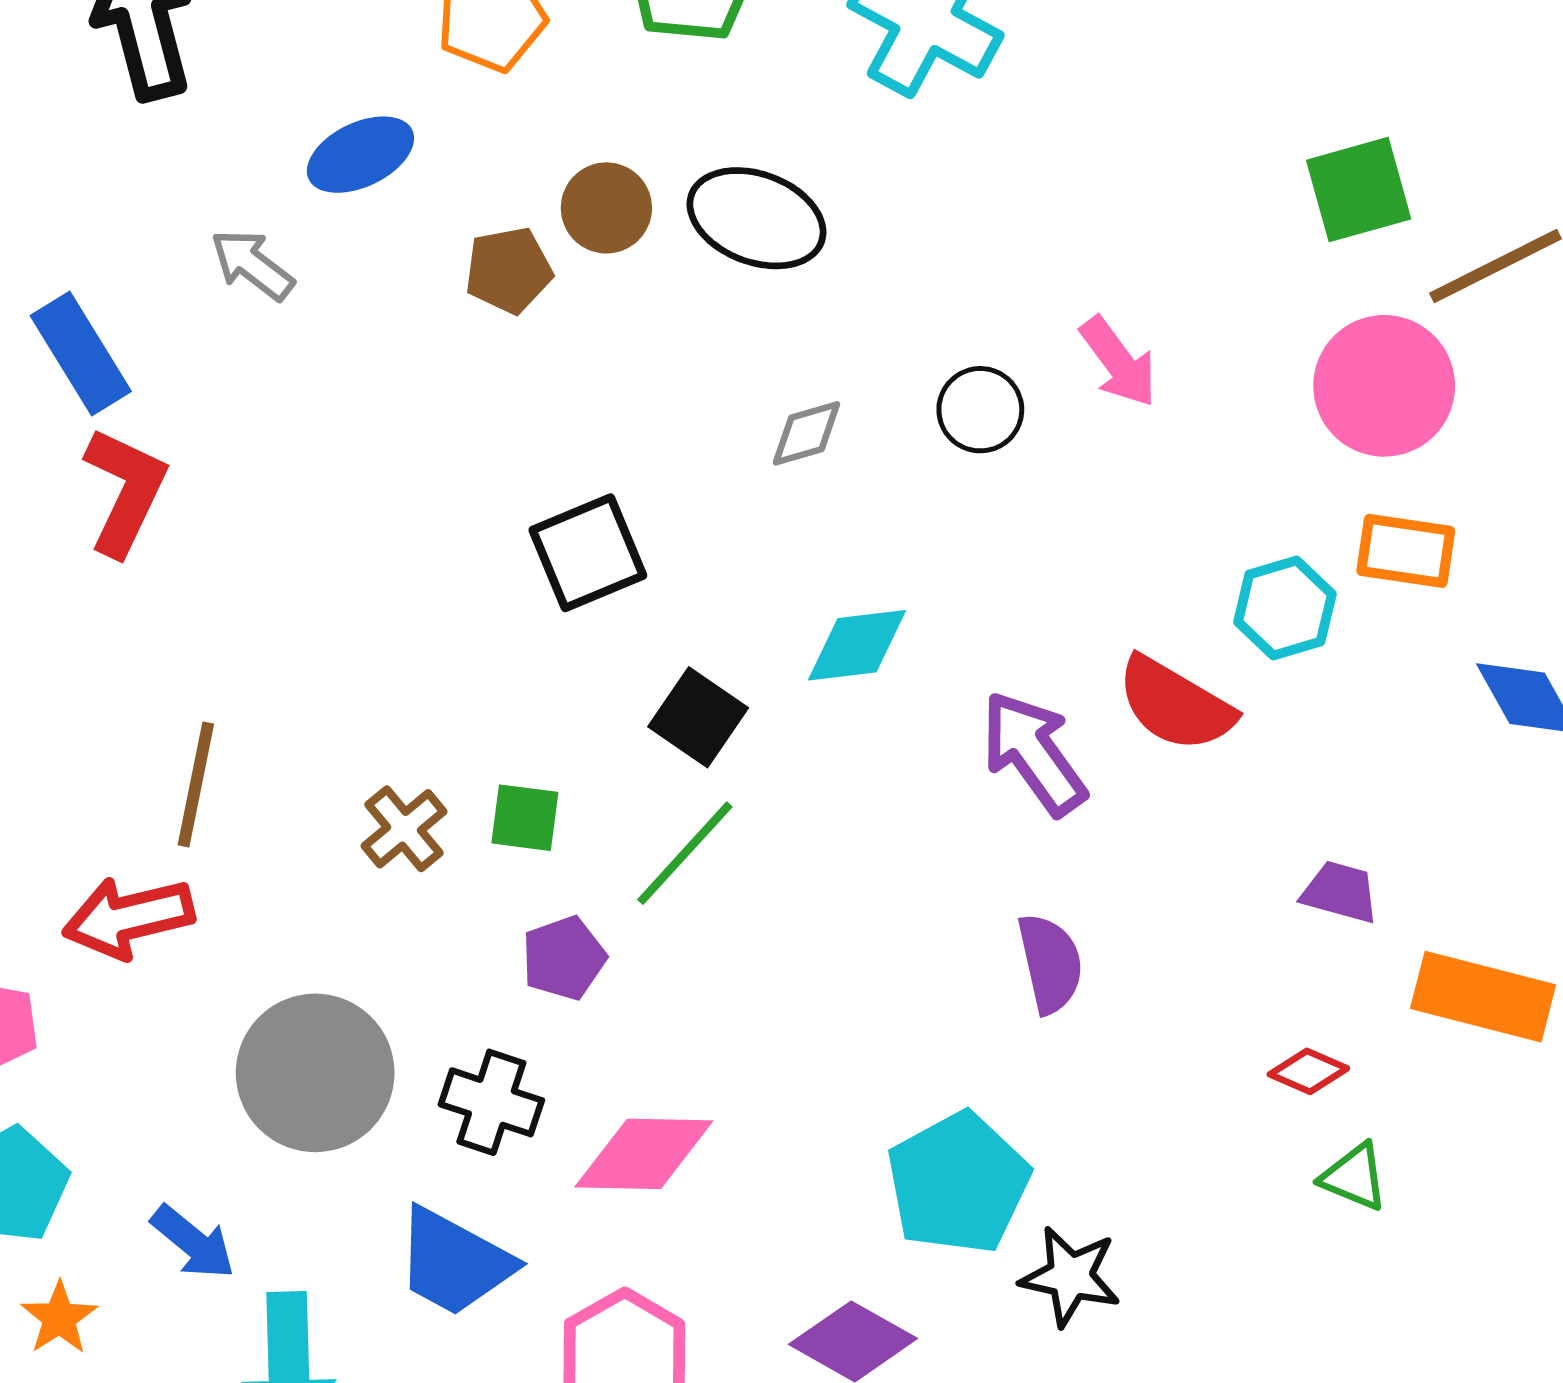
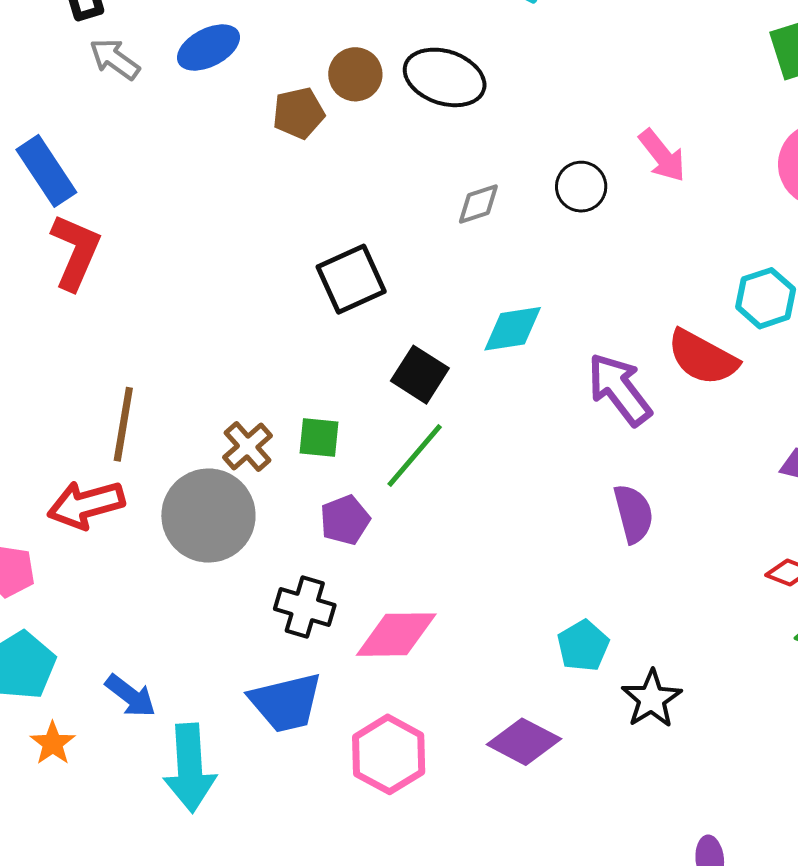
gray arrow: (252, 265) -> (115, 59), moved
gray circle: (315, 1073) -> (208, 516), moved
cyan pentagon: (958, 1183) -> (583, 646), size x0.6
blue trapezoid: (454, 1262) -> (286, 702), turned -40
black star: (1070, 1276) -> (652, 699), turned 30

